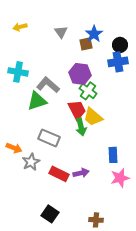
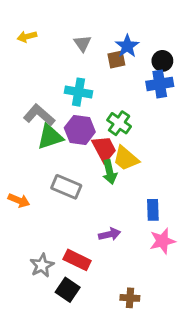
cyan cross: (18, 72) -> (78, 92), moved
purple hexagon: (80, 74) -> (80, 130), moved
gray L-shape: (48, 85) -> (39, 115), moved
gray star: (31, 162) -> (42, 265), moved
red rectangle: (59, 174) -> (77, 260), moved

